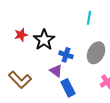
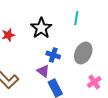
black star: (44, 40) -> (41, 28), moved

